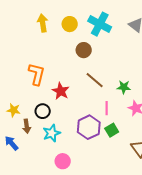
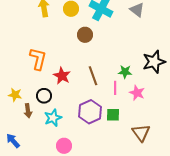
brown line: (95, 80) -> (93, 76), moved, turned 30
pink line: (107, 108) -> (115, 88), moved
green square: (112, 130) -> (113, 115), turned 32
blue arrow: (12, 143) -> (13, 141), moved

